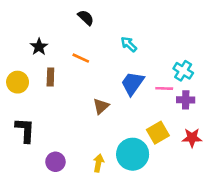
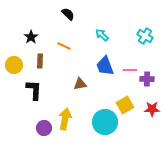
cyan cross: (183, 71) -> (145, 36), moved
blue trapezoid: (133, 83) -> (105, 66), turned -55
brown triangle: (101, 106) -> (80, 84), turned 32
black L-shape: (25, 130) -> (34, 90), moved
yellow arrow: (98, 163) -> (65, 119), moved, size x1.5

